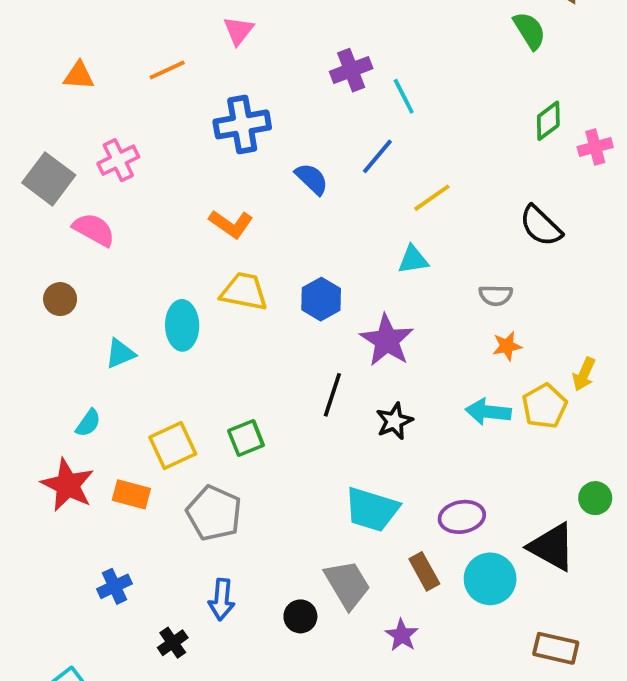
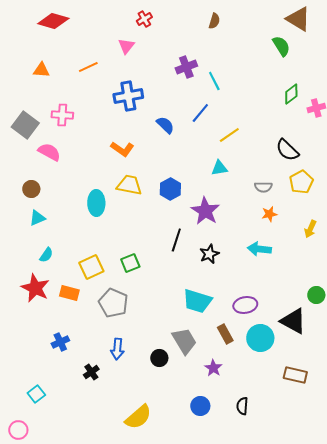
pink cross: (118, 160) -> (62, 115), turned 30
cyan triangle: (120, 354) -> (37, 218), moved
yellow pentagon: (545, 406) -> (301, 182), moved

